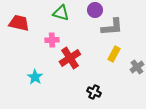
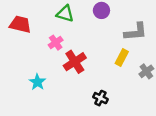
gray L-shape: (112, 27) -> (136, 32), moved
pink cross: (52, 40) -> (56, 43), turned -32

